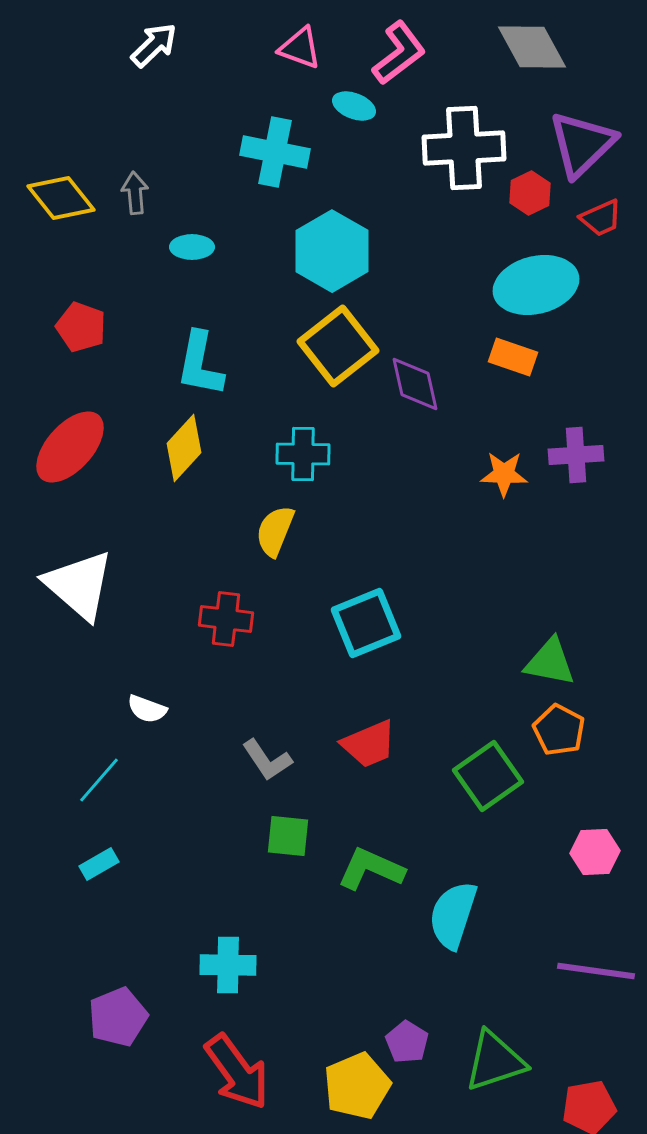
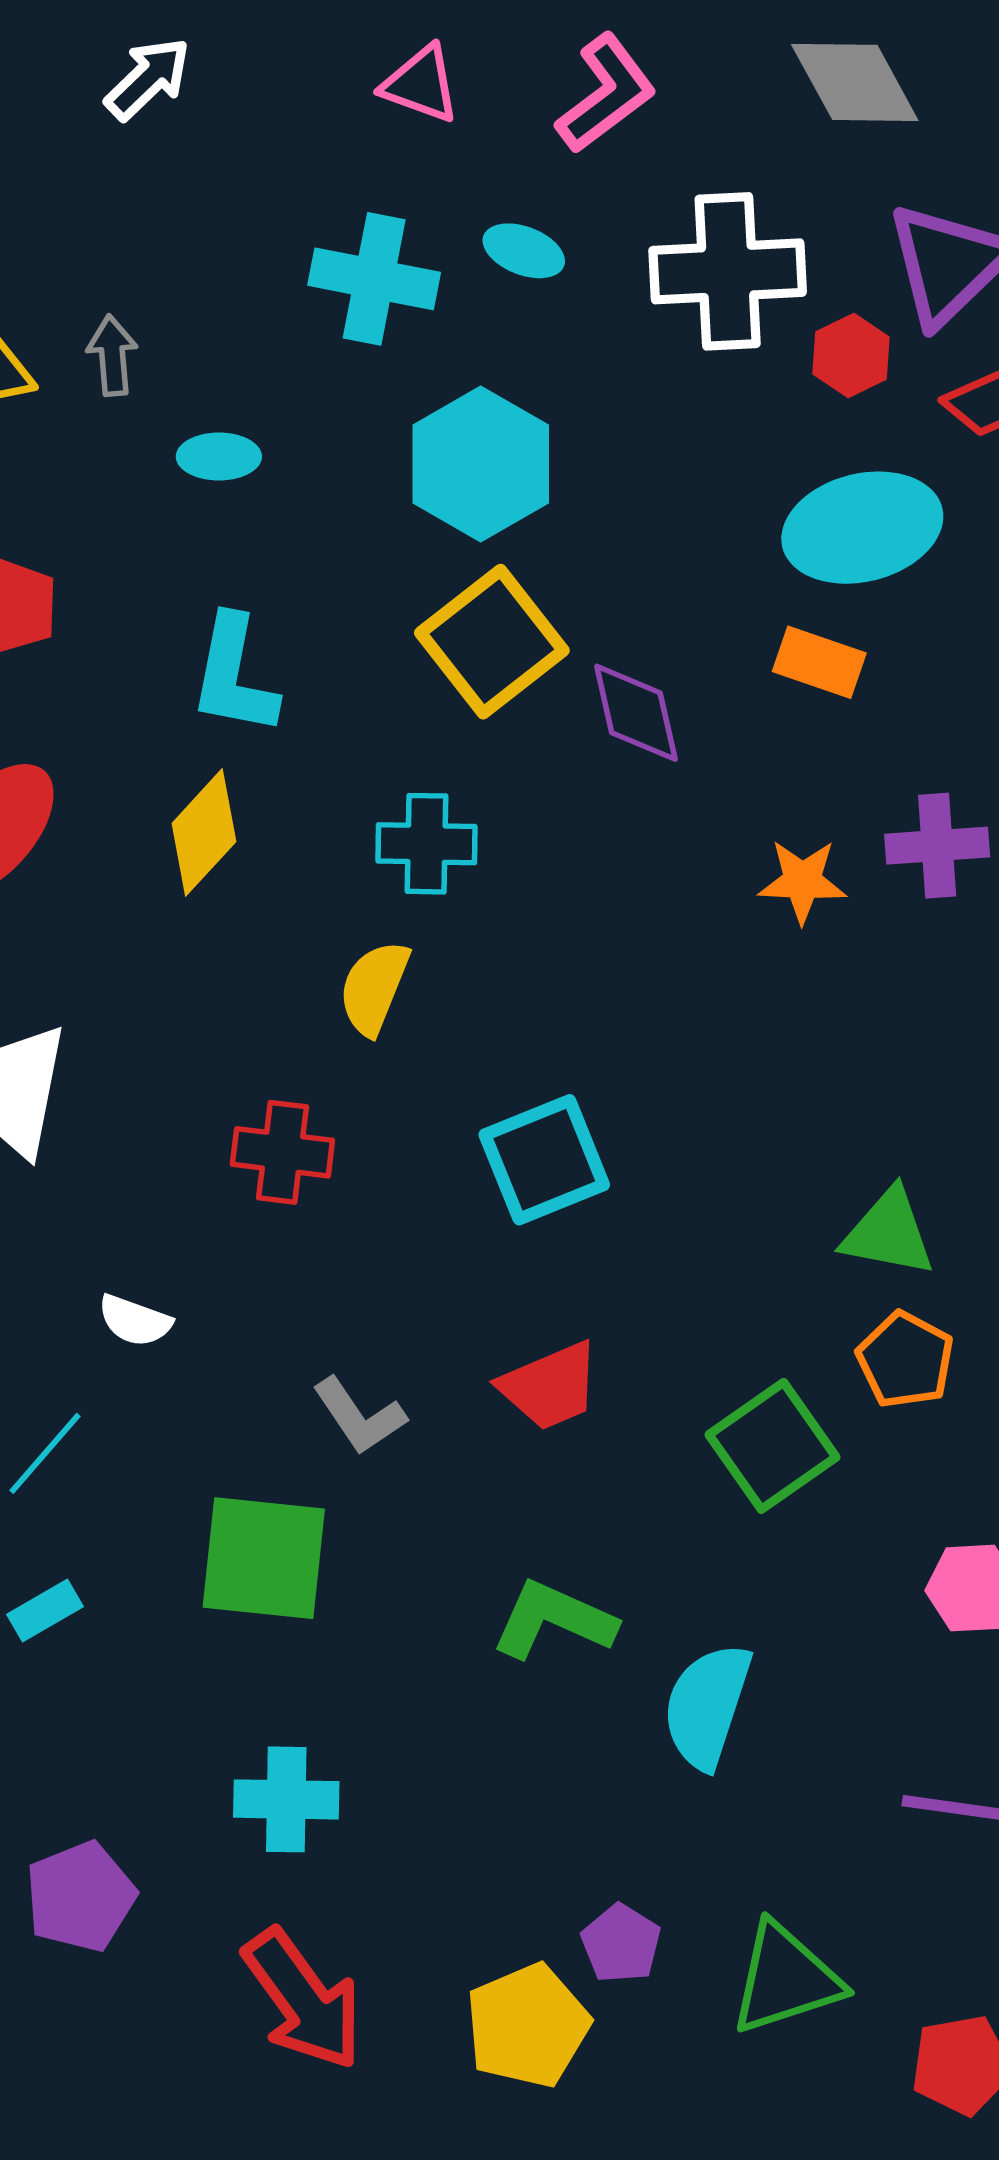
cyan ellipse: (354, 106) -> (524, 251), moved
green square: (288, 836) -> (264, 1558), moved, size x1.6

